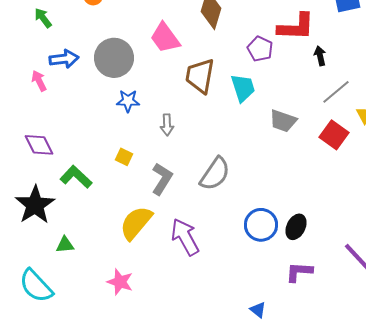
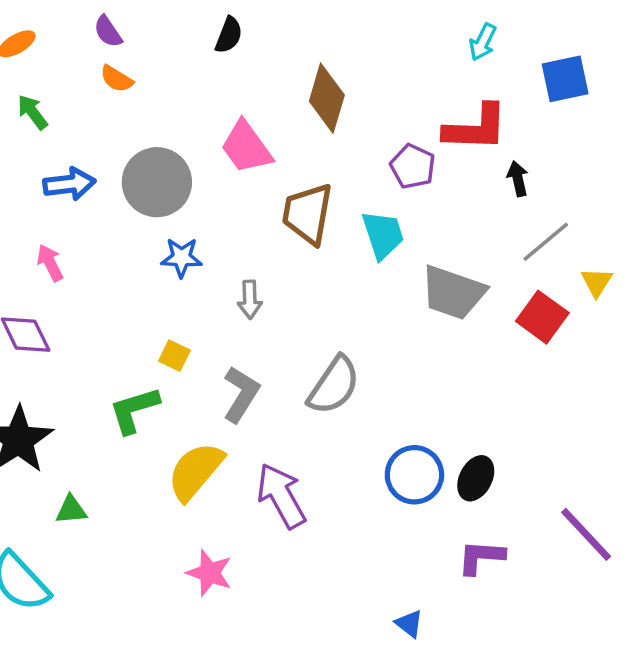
pink arrow: (39, 81) -> (50, 263), moved
gray trapezoid: (283, 121) -> (453, 293), size x1.4
green L-shape: (76, 177) -> (134, 410), moved, turned -60
pink star: (120, 282) -> (209, 573), moved

